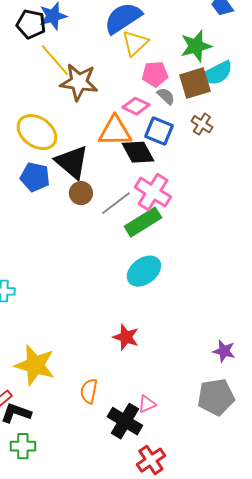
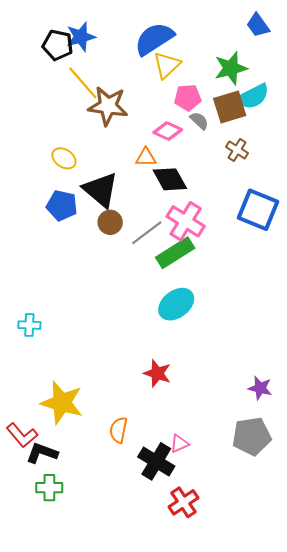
orange triangle: (115, 131) -> (146, 157), size x0.6
blue square: (159, 131) -> (258, 210), moved, size x1.4
yellow ellipse: (37, 132) -> (64, 158), size x0.6

